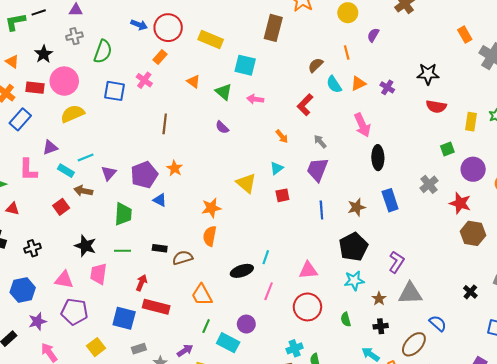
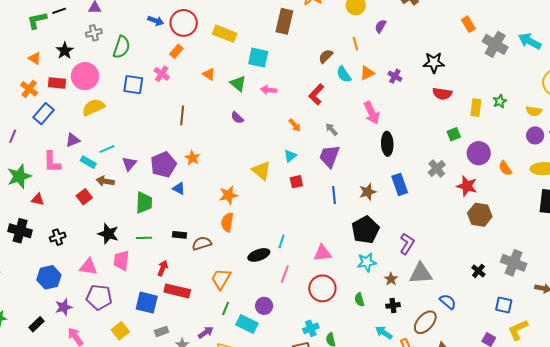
orange trapezoid: (202, 295) -> (221, 279), turned 60

